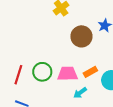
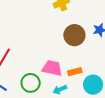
green circle: (42, 72) -> (31, 83), moved

